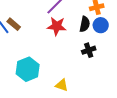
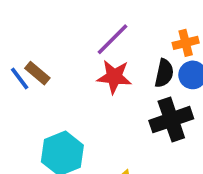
black cross: (89, 50) -> (171, 120), size x1.6

